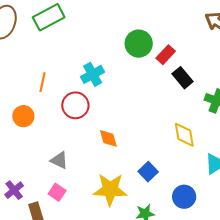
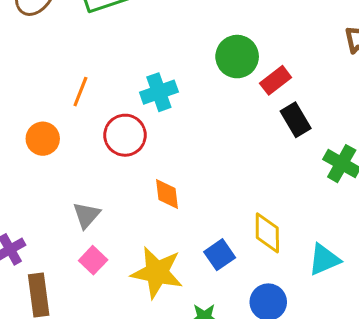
yellow diamond: (184, 135) -> (267, 233), moved
gray triangle: (59, 160) -> (86, 215), turned 36
pink square: (57, 192) -> (93, 260), moved

